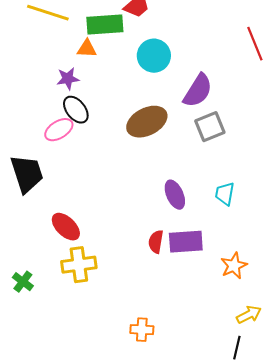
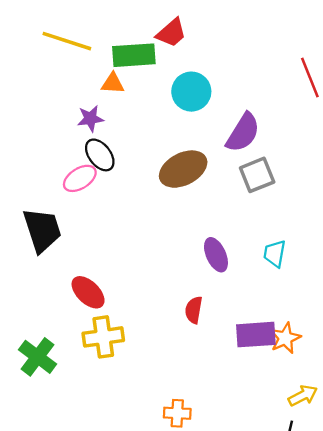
purple rectangle: (186, 242) -> (256, 335), moved
green cross: (23, 282) -> (38, 357), size x1.5

